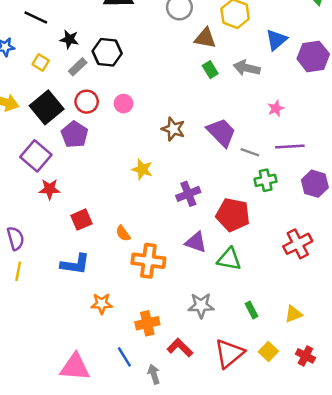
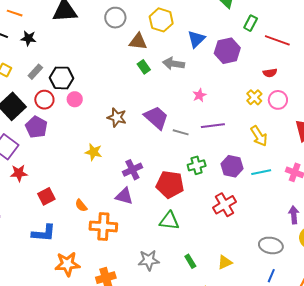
black star: (69, 39) -> (28, 38), moved
black hexagon: (107, 52) -> (62, 78), moved
green cross: (266, 180) -> (197, 165), moved
purple hexagon: (315, 184) -> (232, 166), moved
purple triangle: (196, 242) -> (124, 196), moved
orange star: (102, 304) -> (67, 264), size x1.4

